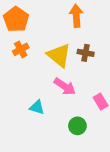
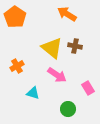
orange arrow: (76, 16) -> (67, 14), turned -54
orange cross: (21, 49) -> (17, 66), moved

